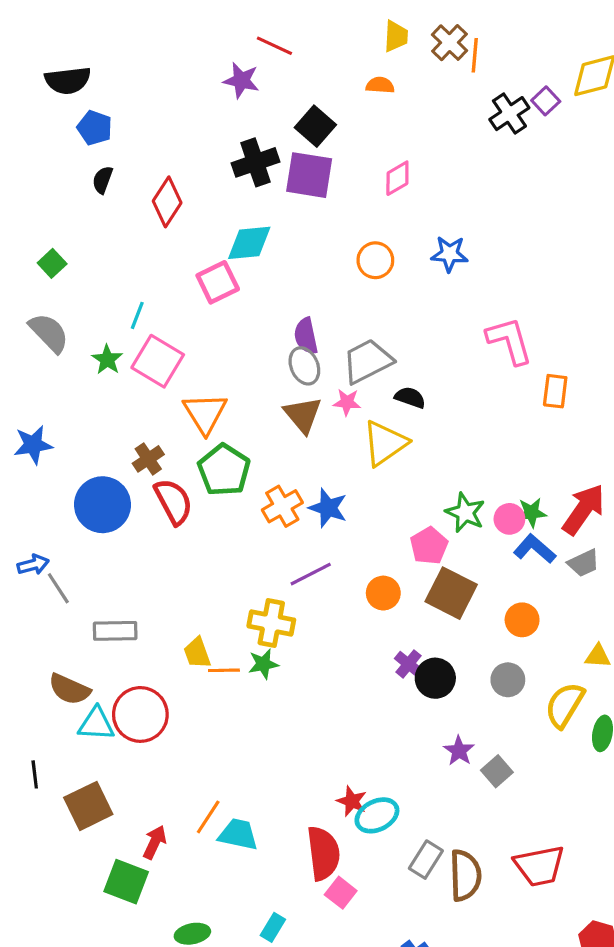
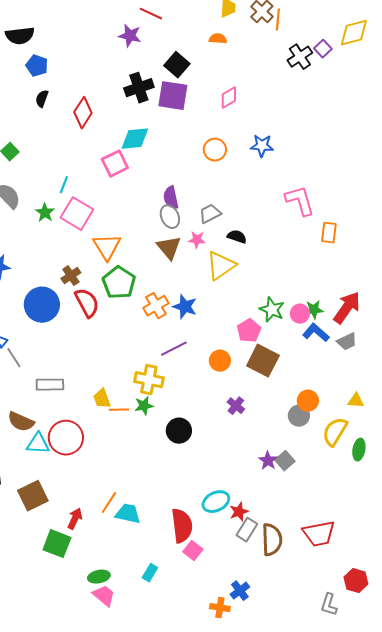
gray trapezoid: (367, 361) -> (210, 214), size x0.7
orange circle: (522, 620) -> (308, 401), moved
black circle: (435, 678) -> (179, 431), moved
gray square: (497, 771) -> (285, 461), moved
red star: (352, 801) -> (239, 512), moved, turned 30

